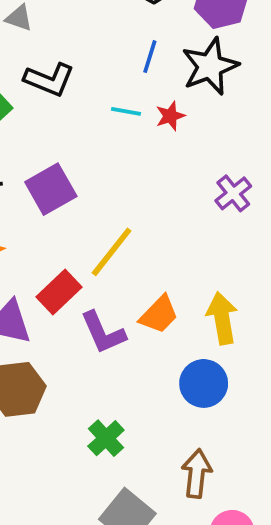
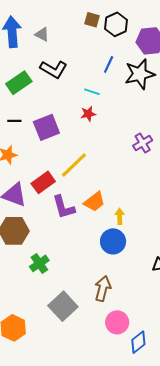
red star: (170, 116) -> (88, 114), moved
yellow arrow: (222, 318) -> (120, 216), moved, size x0.6
green cross: (106, 438) -> (39, 263), moved

